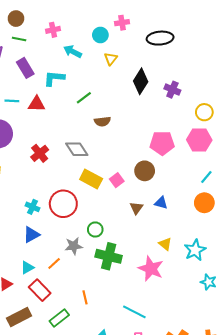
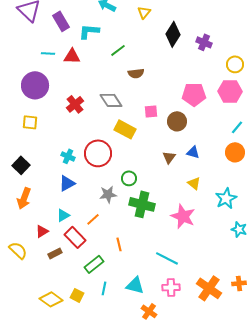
pink square: (117, 180) -> (151, 111), moved, turned 32
yellow triangle: (165, 244) -> (194, 183), moved
orange line: (54, 263) -> (93, 219), moved
brown rectangle: (19, 317) -> (55, 253), moved, size x0.6

